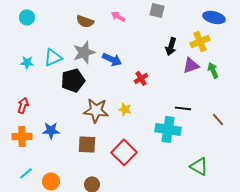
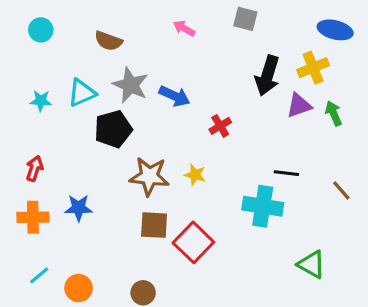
brown semicircle: (85, 21) -> (108, 41), moved
black arrow: (171, 46) -> (267, 76), size x1.4
gray star: (84, 52) -> (130, 85), turned -30
brown square: (87, 144) -> (154, 225), moved

